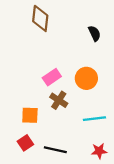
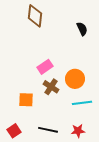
orange circle: (86, 78) -> (75, 79), moved
red square: (25, 143) -> (14, 131), moved
red star: (99, 151) -> (78, 131), moved

